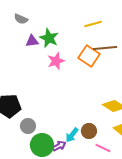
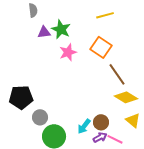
gray semicircle: (21, 19) -> (33, 10), turned -120
brown line: (105, 48) -> (117, 74), moved, turned 60
purple arrow: (59, 146) -> (100, 137), moved

